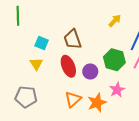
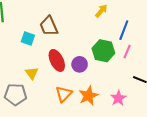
brown trapezoid: (73, 39) -> (49, 26), moved
yellow triangle: (36, 64) -> (32, 73), moved
pink star: (117, 90) -> (118, 98), moved

